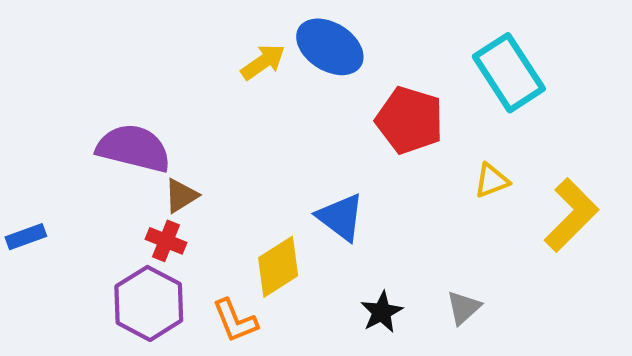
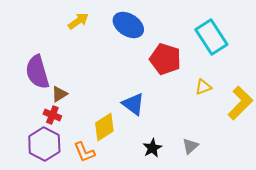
yellow arrow: (263, 62) -> (78, 21), moved
purple semicircle: (134, 148) -> (37, 72), turned -120

